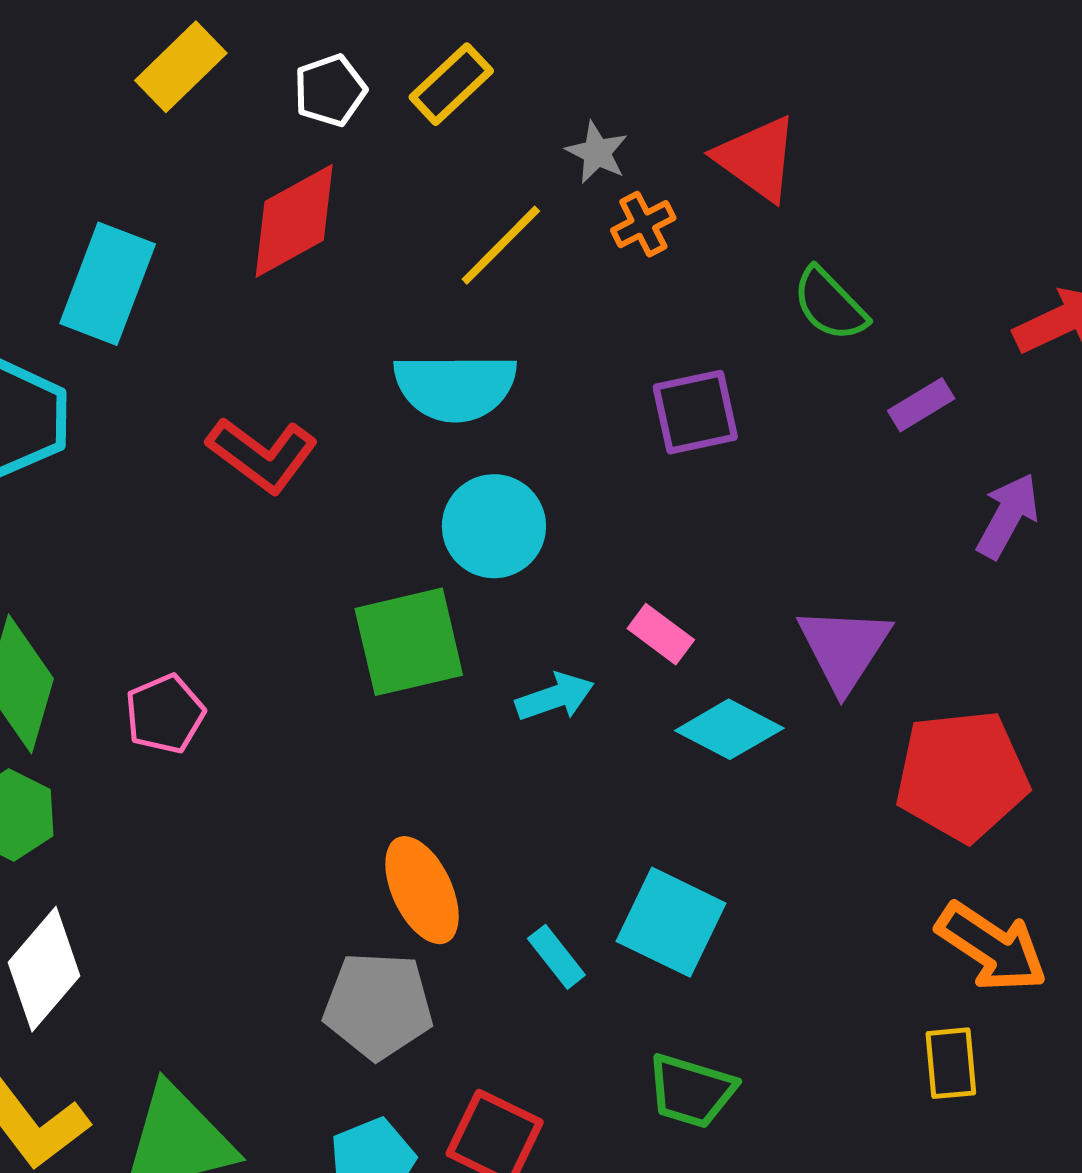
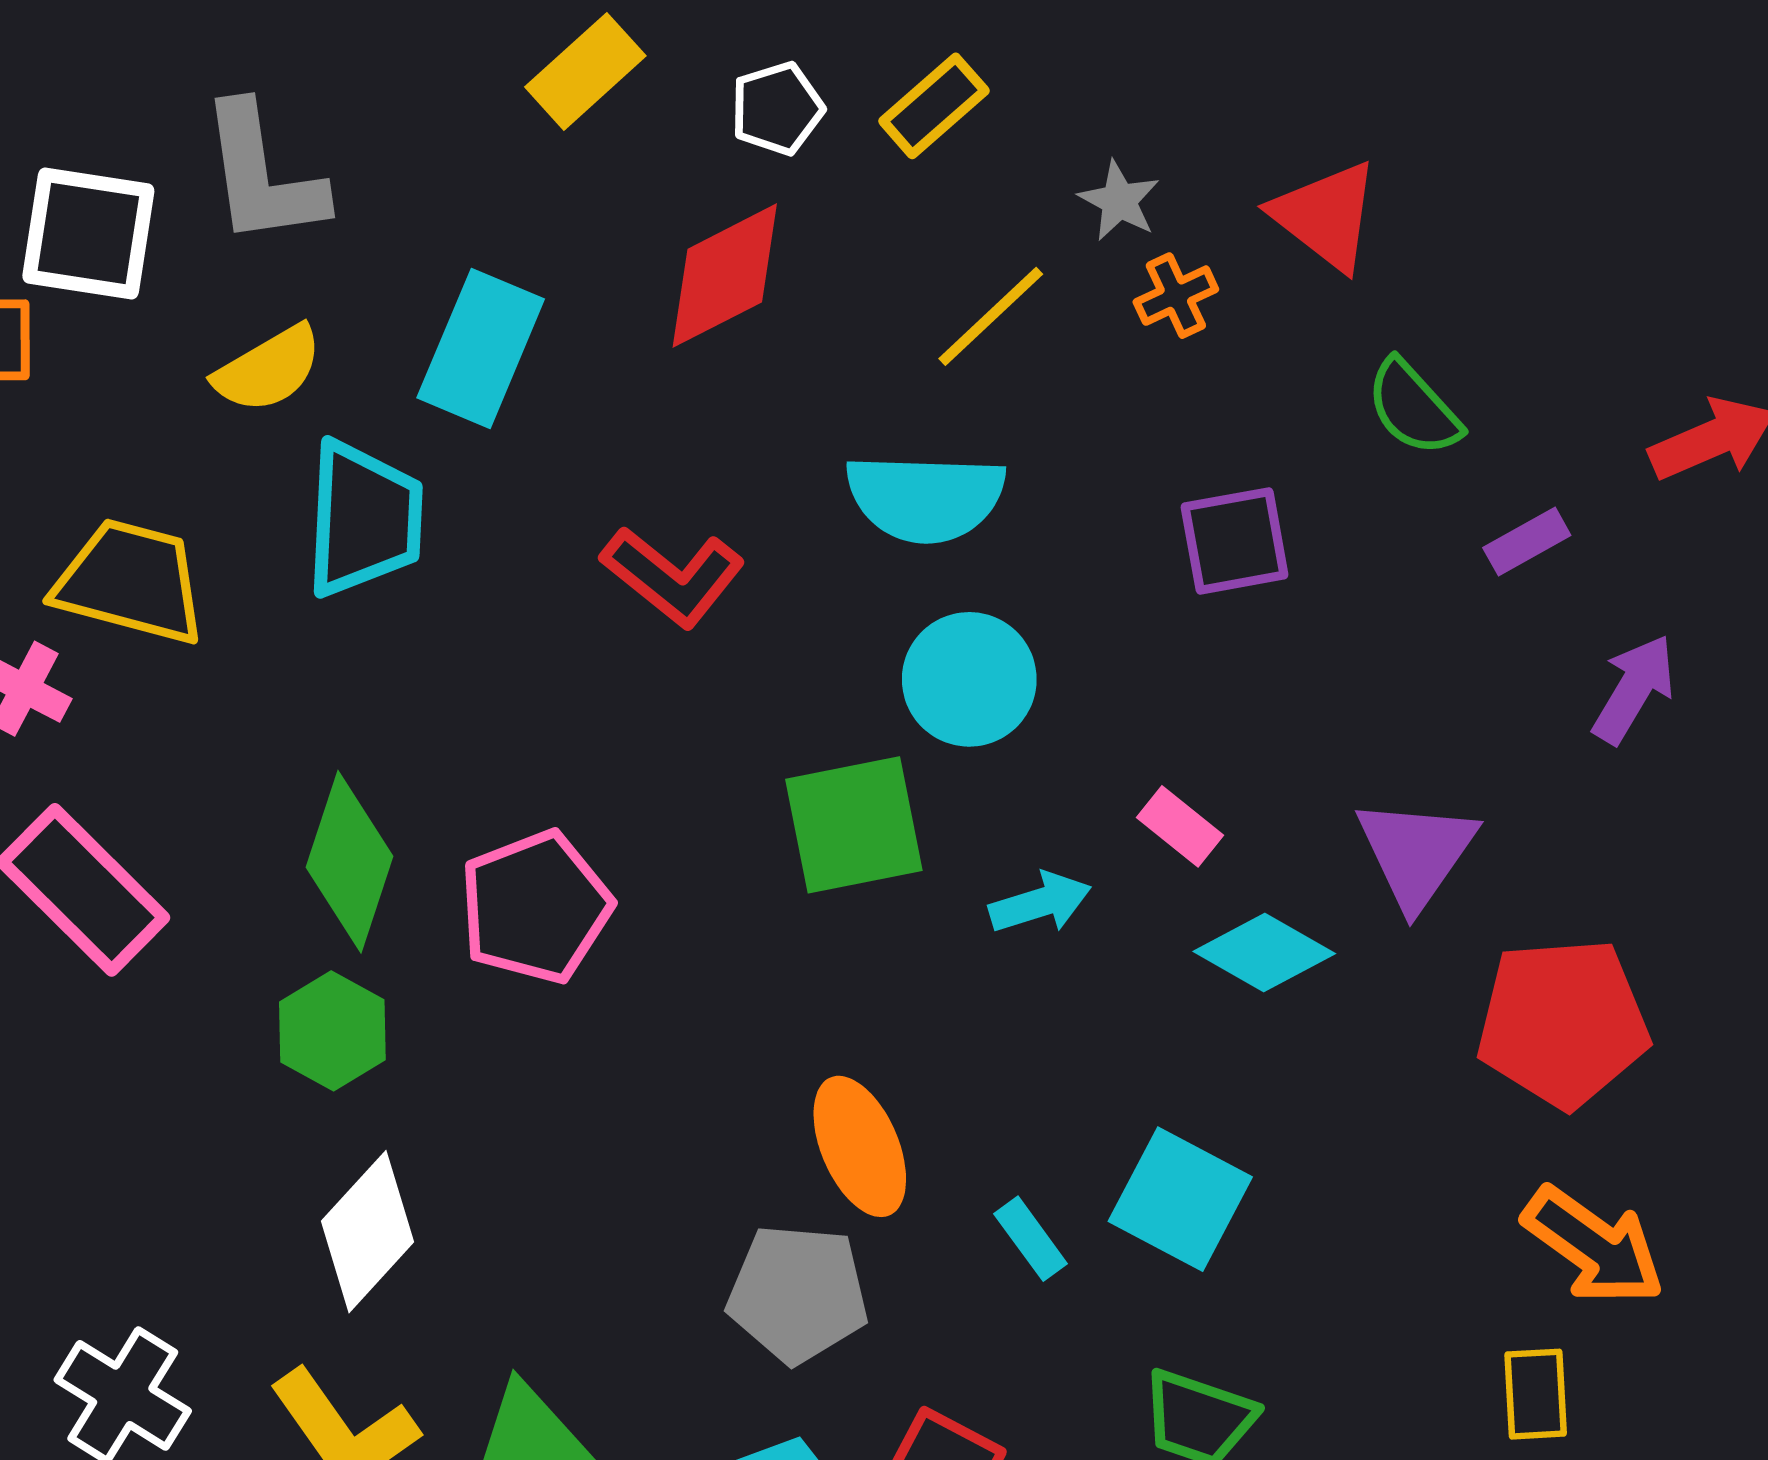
pink pentagon: (165, 714) -> (535, 907), size x1.5

